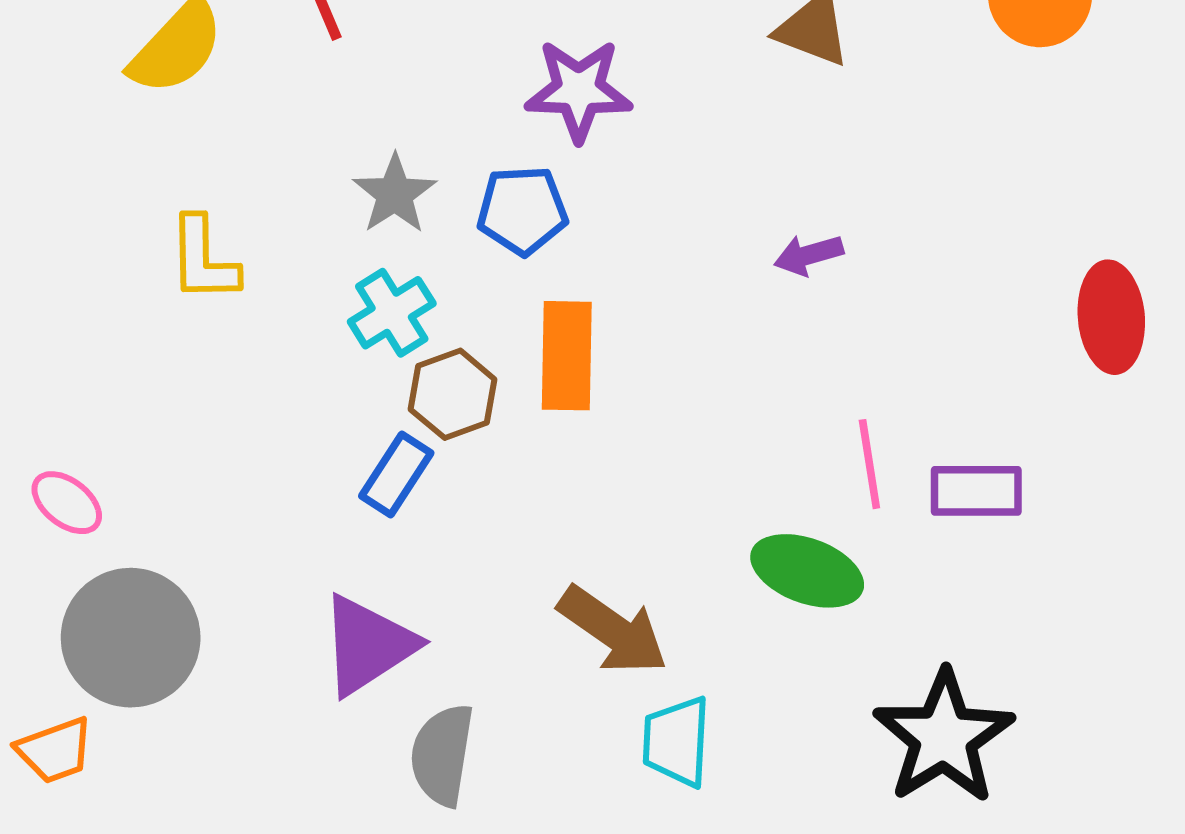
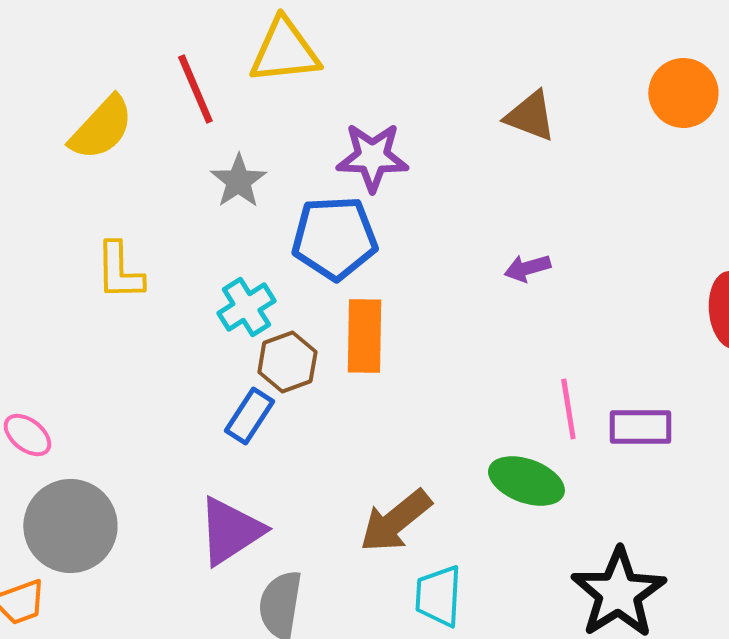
gray star: (395, 194) -> (238, 181), moved
blue pentagon: (522, 210) -> (334, 238), size x1.4
brown arrow: (613, 630) -> (395, 521), turned 106

